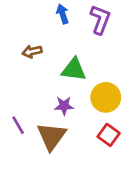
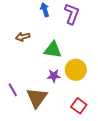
purple star: (64, 106) -> (54, 76), moved
red square: (109, 135) -> (79, 106), moved

